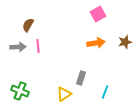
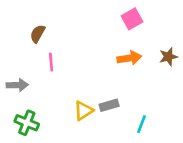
gray arrow: (18, 47) -> (17, 85), moved
gray rectangle: (81, 78) -> (109, 105), turned 56
yellow triangle: (64, 94) -> (83, 111), moved

